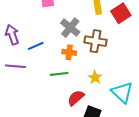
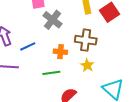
gray cross: (70, 28) -> (53, 20), moved
yellow star: (95, 77) -> (87, 65), moved

